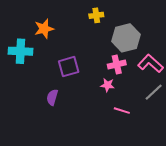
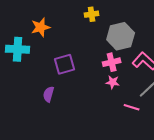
pink star: (108, 85) -> (113, 82), moved
pink line: (122, 111) -> (132, 107), moved

